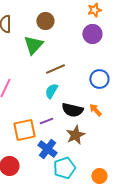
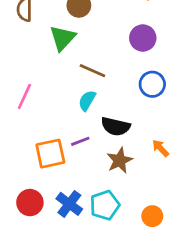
purple circle: (92, 34) -> (143, 38), moved
brown line: (55, 69) -> (92, 71), turned 48
orange arrow: (95, 110) -> (160, 148), moved
blue cross: (47, 149) -> (69, 204), moved

